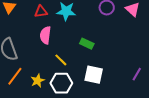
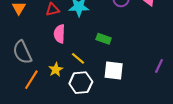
yellow star: (38, 81) -> (56, 70), moved

